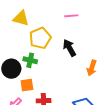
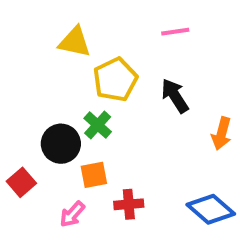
green cross: (30, 60) -> (98, 125), turned 32

